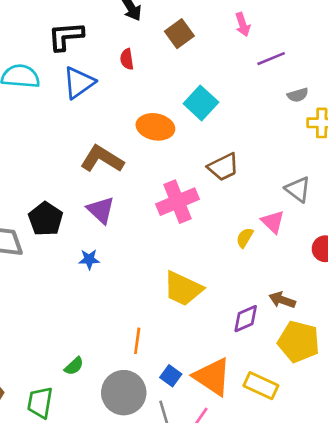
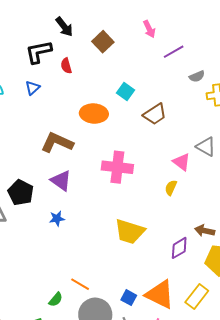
black L-shape: (66, 36) -> (39, 52), moved
blue triangle: (79, 83) -> (33, 88), size x0.6
cyan square: (201, 103) -> (126, 91), size x0.7
brown trapezoid: (223, 167) -> (155, 114), moved
pink cross: (178, 202) -> (117, 167), turned 36
pink triangle: (273, 222) -> (182, 162), moved
orange line: (137, 341) -> (80, 284), moved, turned -60
yellow rectangle: (261, 386) -> (197, 296), turned -70

